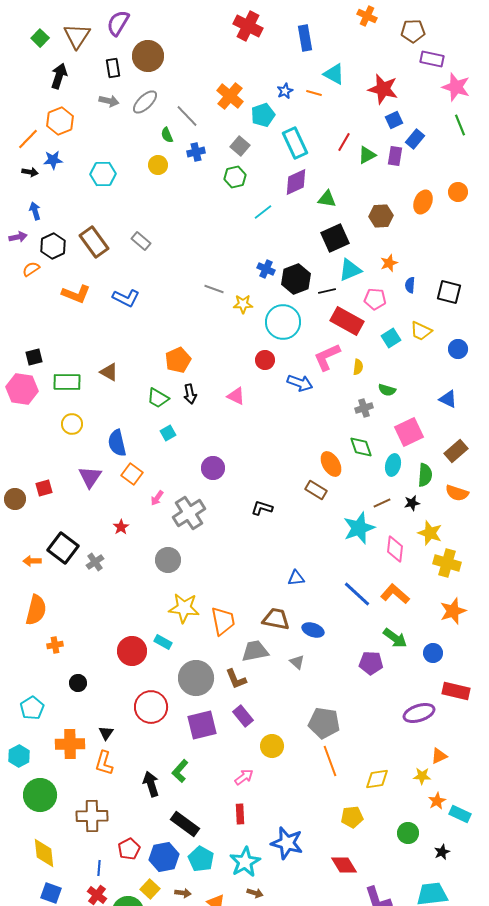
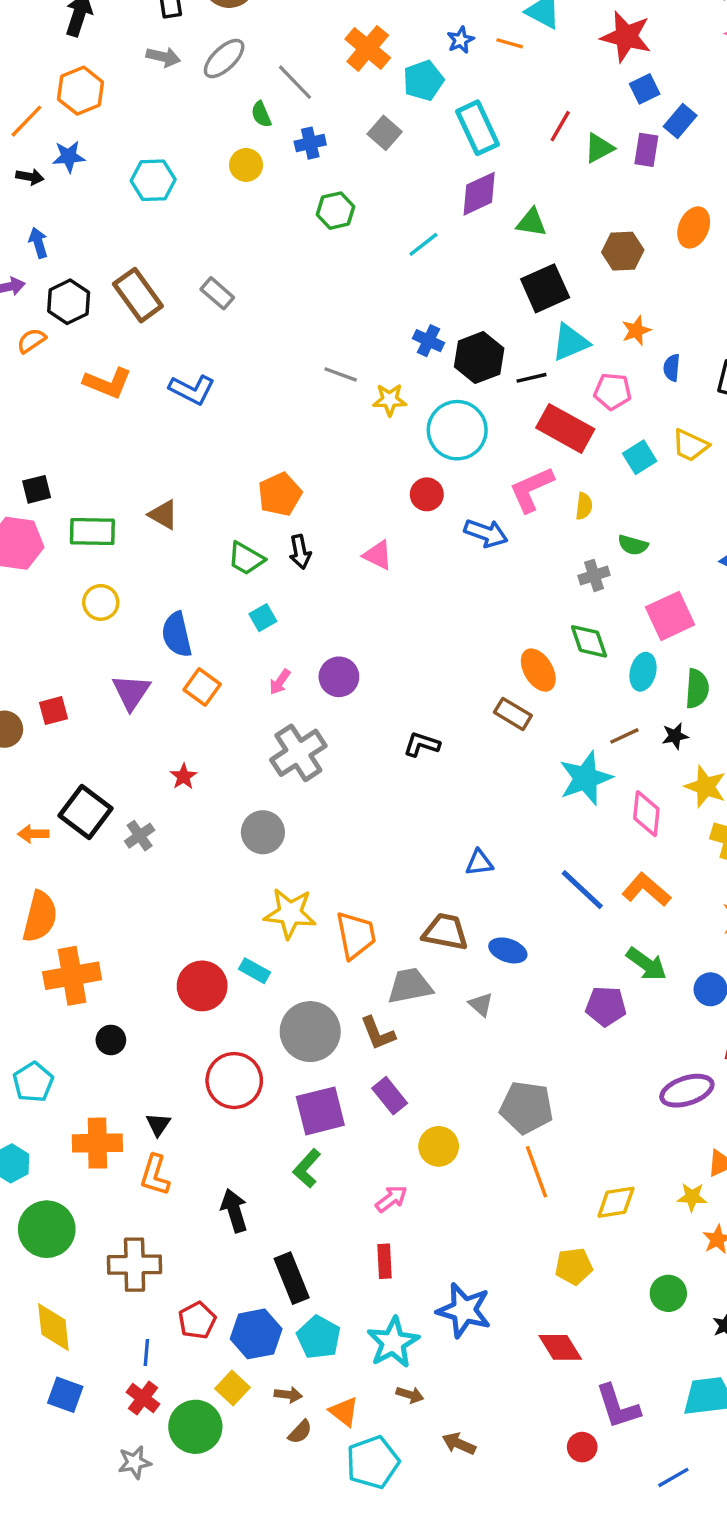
green hexagon: (235, 177) -> (336, 211), moved
pink arrow: (157, 498) -> (280, 682), moved
orange cross: (55, 645) -> (72, 976), size x2.0
green L-shape: (180, 771) -> (307, 1168), moved
black rectangle: (185, 824) -> (292, 1278), turned 32

